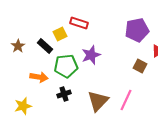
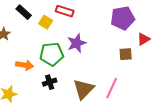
yellow square: (60, 34) -> (46, 22), turned -32
black rectangle: (45, 46) -> (24, 12), moved
brown square: (140, 66) -> (126, 54), turned -32

